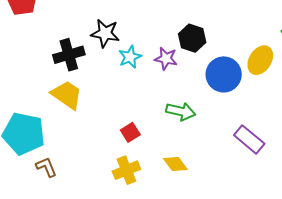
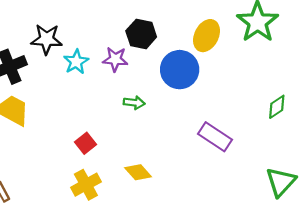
yellow ellipse: (260, 60) -> (207, 36), moved
green arrow: (181, 111) -> (134, 103), moved, size x0.7

